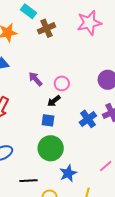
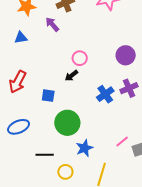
purple arrow: (35, 79) -> (52, 24), moved
blue square: (48, 120) -> (48, 96), moved

